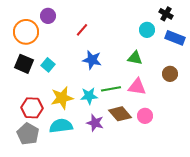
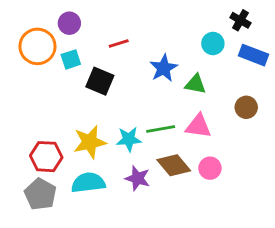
red line: (82, 30) -> (119, 43), turned 32
blue star: (92, 60) -> (164, 68), moved, turned 30
black square: (24, 64) -> (100, 81), moved
cyan square: (48, 65) -> (71, 59), moved, turned 32

